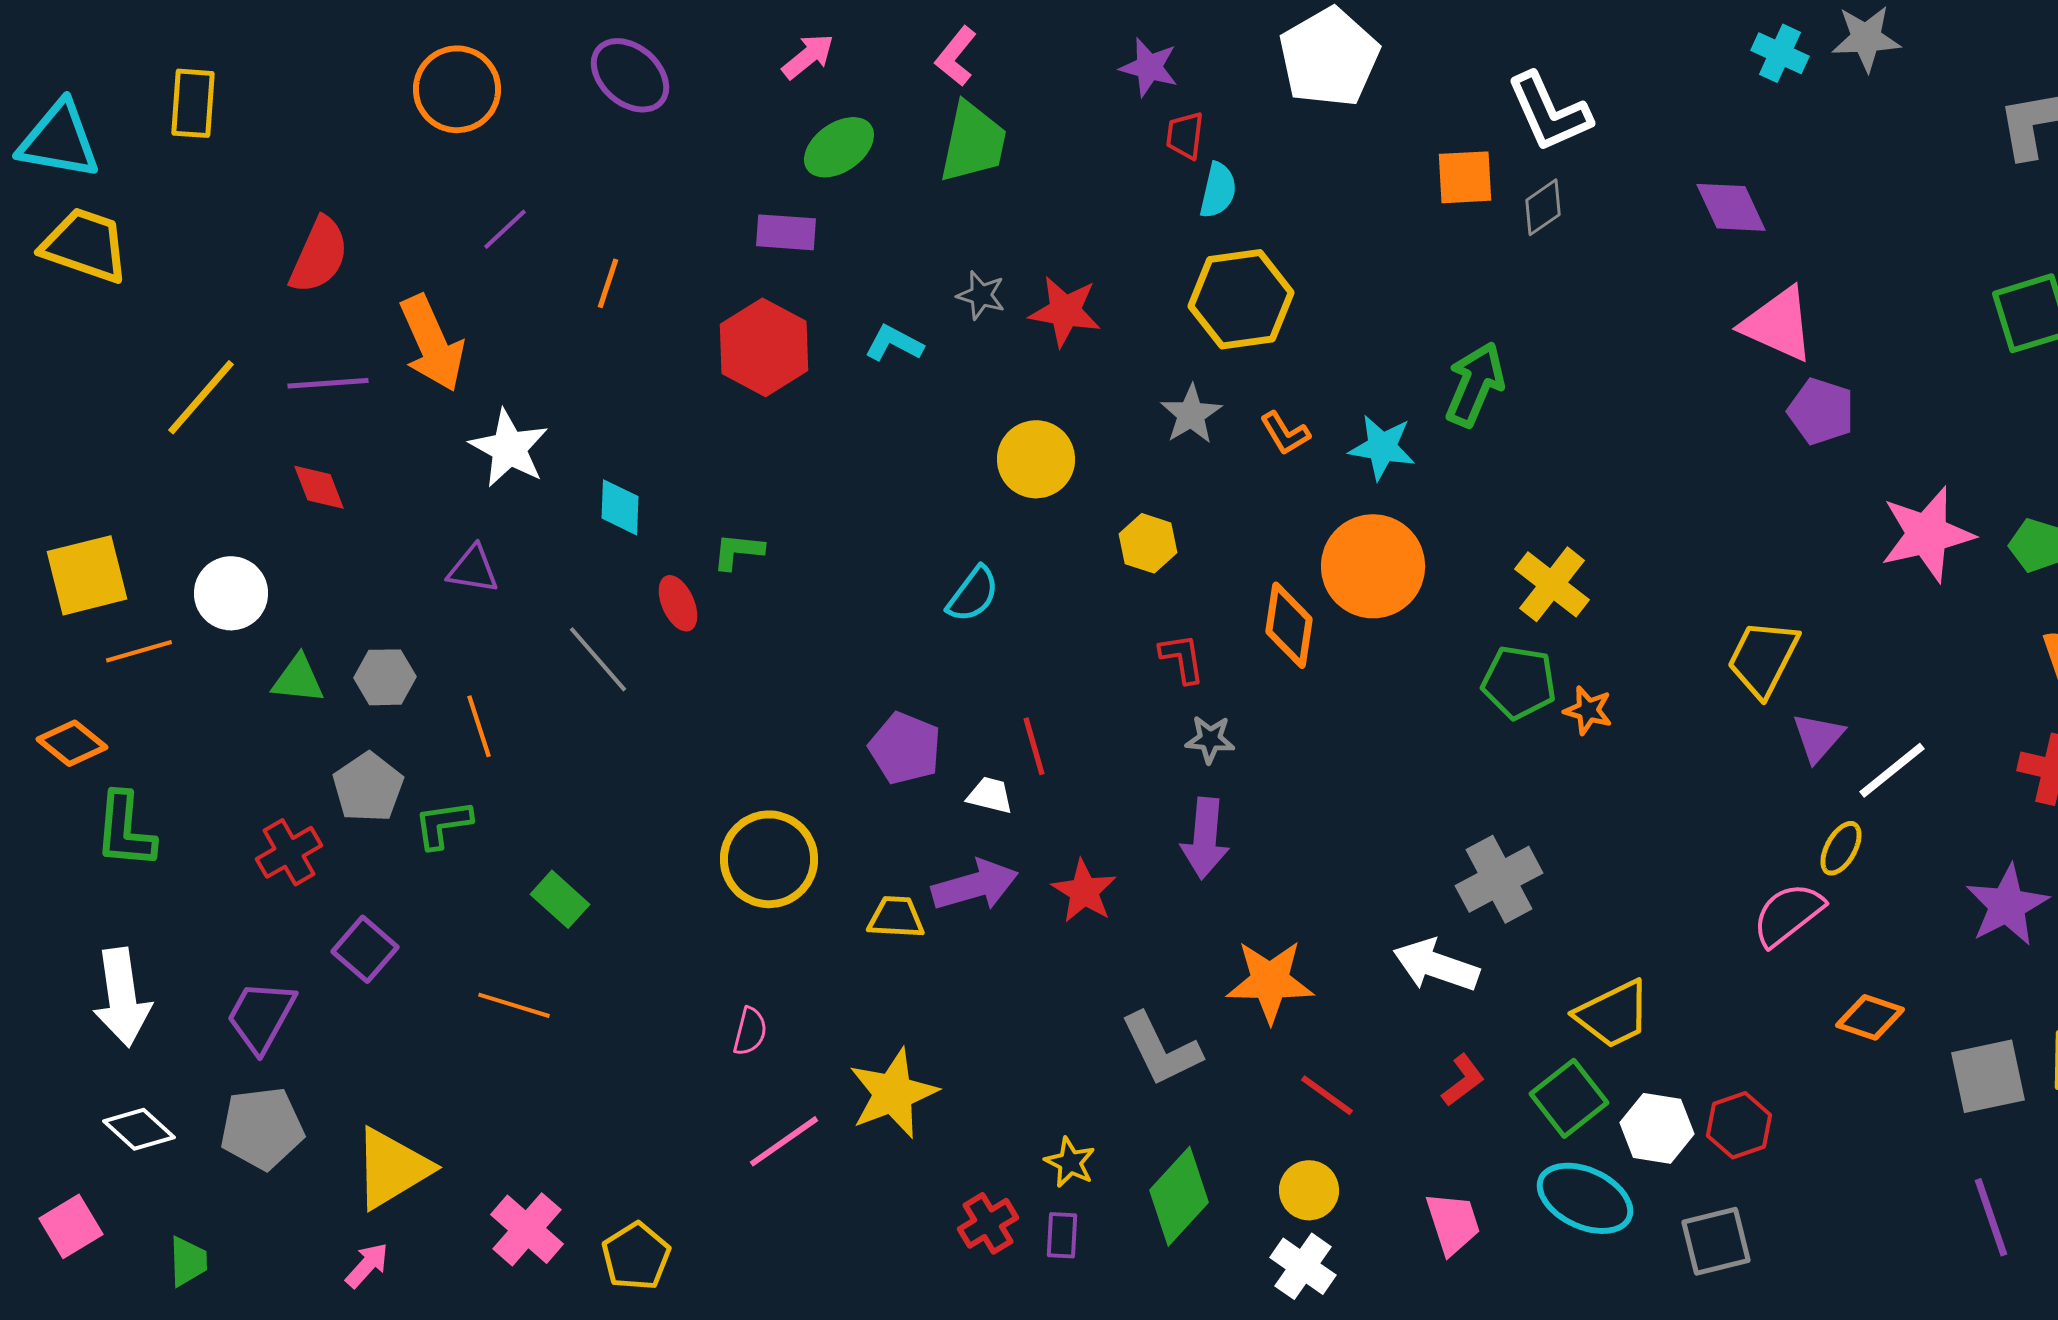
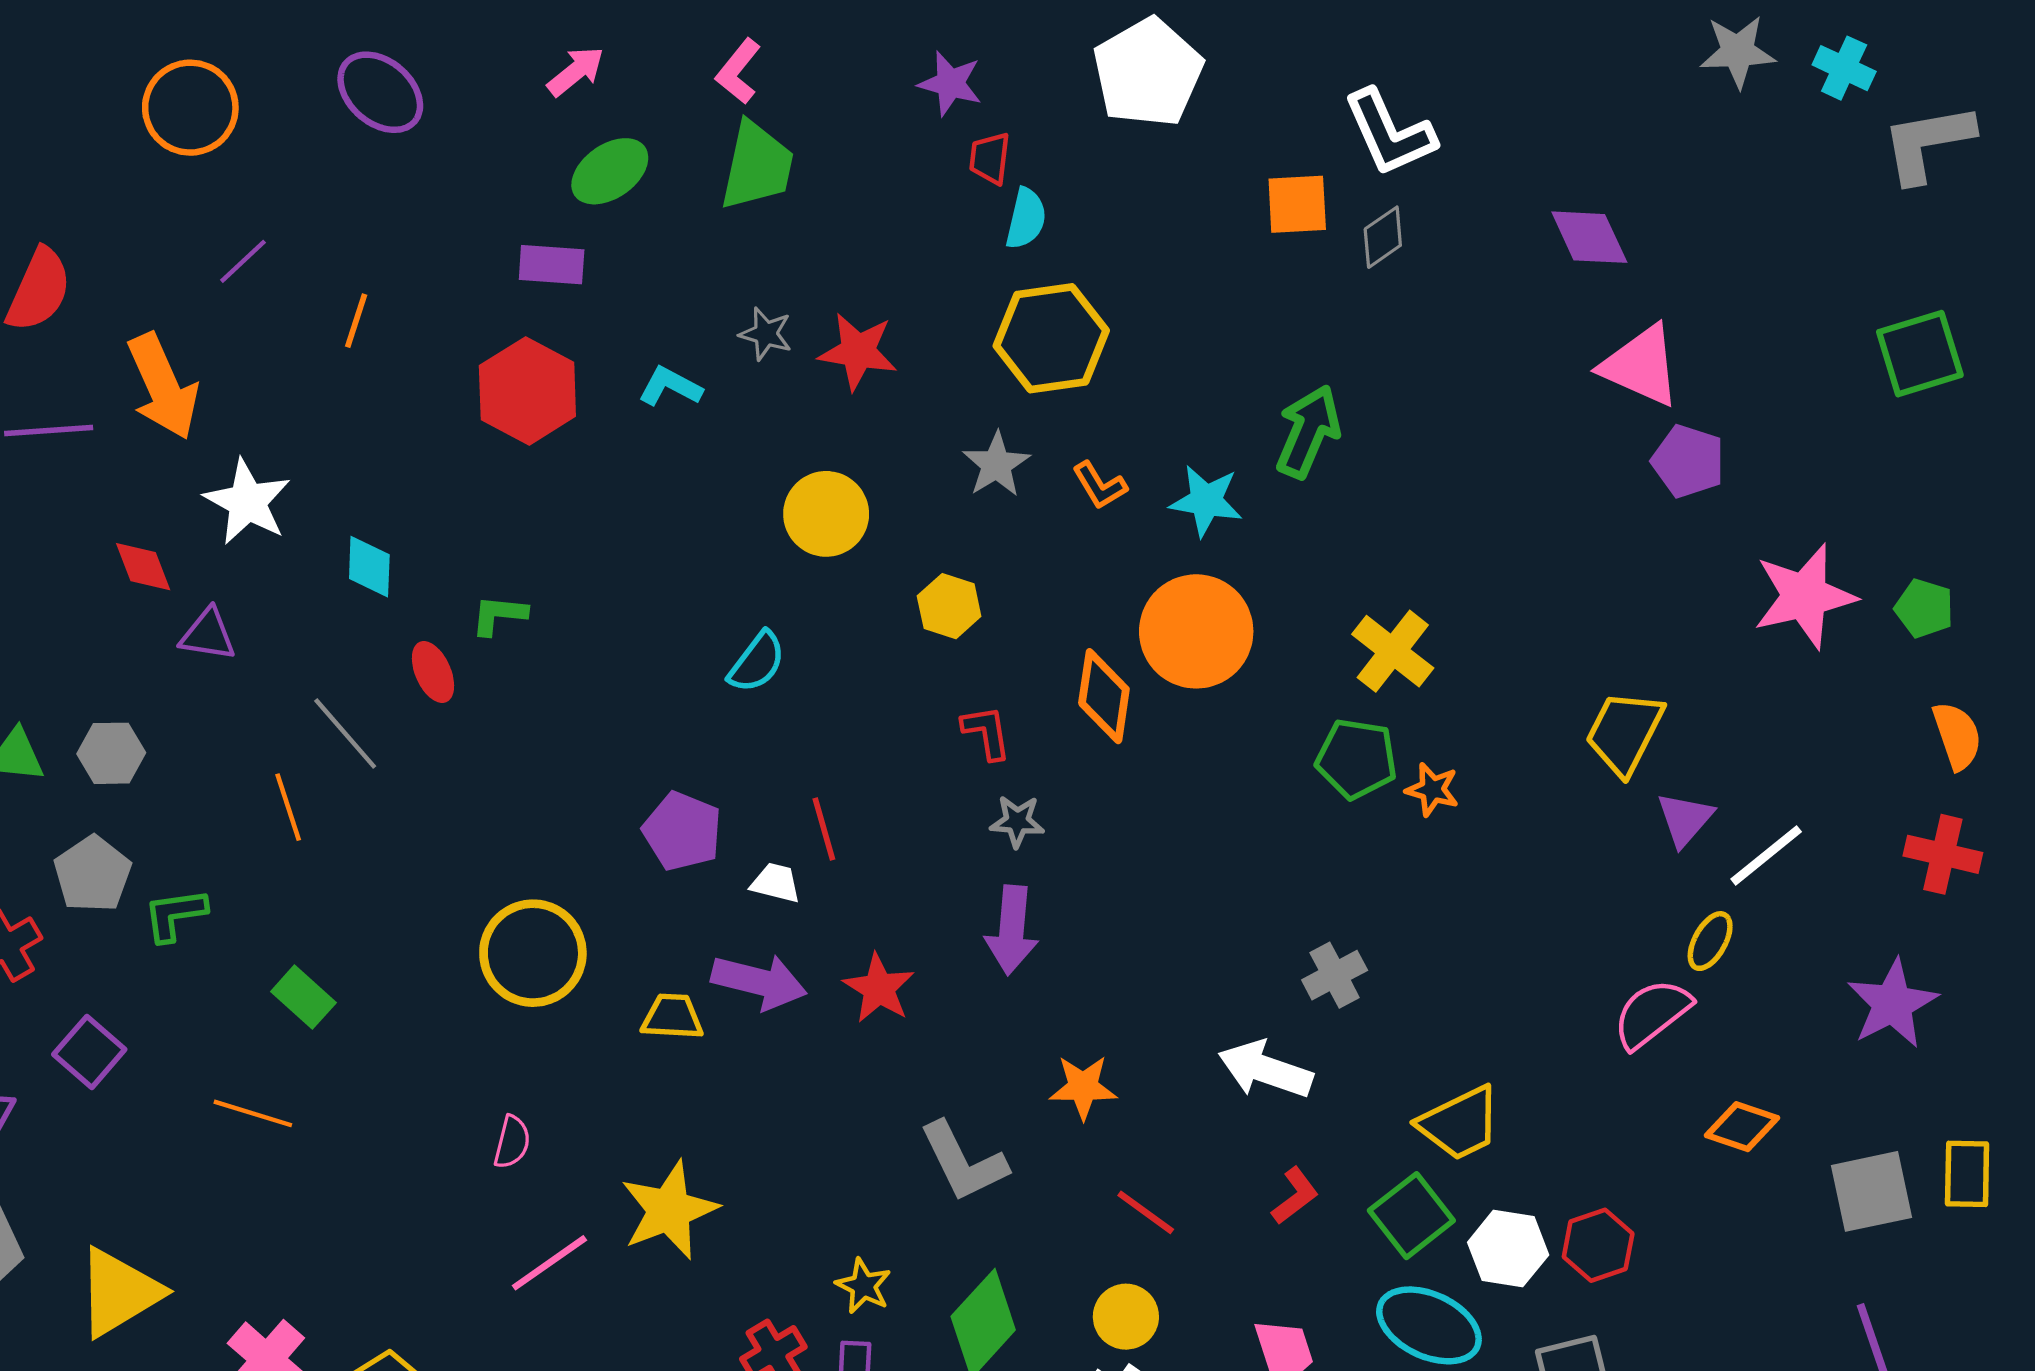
cyan cross: (1780, 53) -> (1844, 68), moved
red diamond: (319, 487) -> (143, 567), moved
orange line: (479, 726) -> (288, 807), moved
gray cross: (1499, 879) -> (1335, 975), size x0.7
purple arrow: (975, 885) -> (759, 982), turned 30
orange star: (1270, 981) -> (1083, 1087), size x0.7

